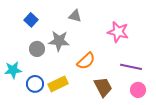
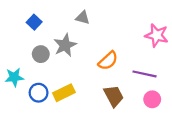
pink star: (118, 32) -> (157, 35), moved
gray star: (59, 41) -> (65, 45), turned -30
orange semicircle: (86, 61) -> (108, 61), moved

